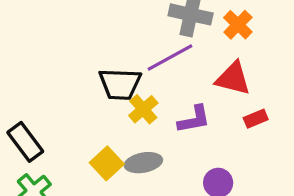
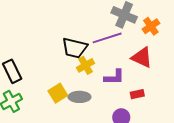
red rectangle: (256, 119) -> (137, 94), moved

